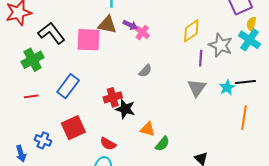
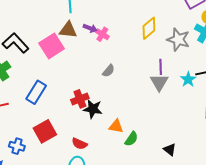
pink square: (89, 40) -> (52, 46), turned -30
purple line: (201, 58) -> (161, 67), moved

